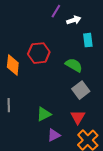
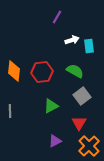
white arrow: (74, 20) -> (72, 40), moved
red hexagon: (39, 53) -> (42, 72), moved
green triangle: (44, 114) -> (51, 106), moved

